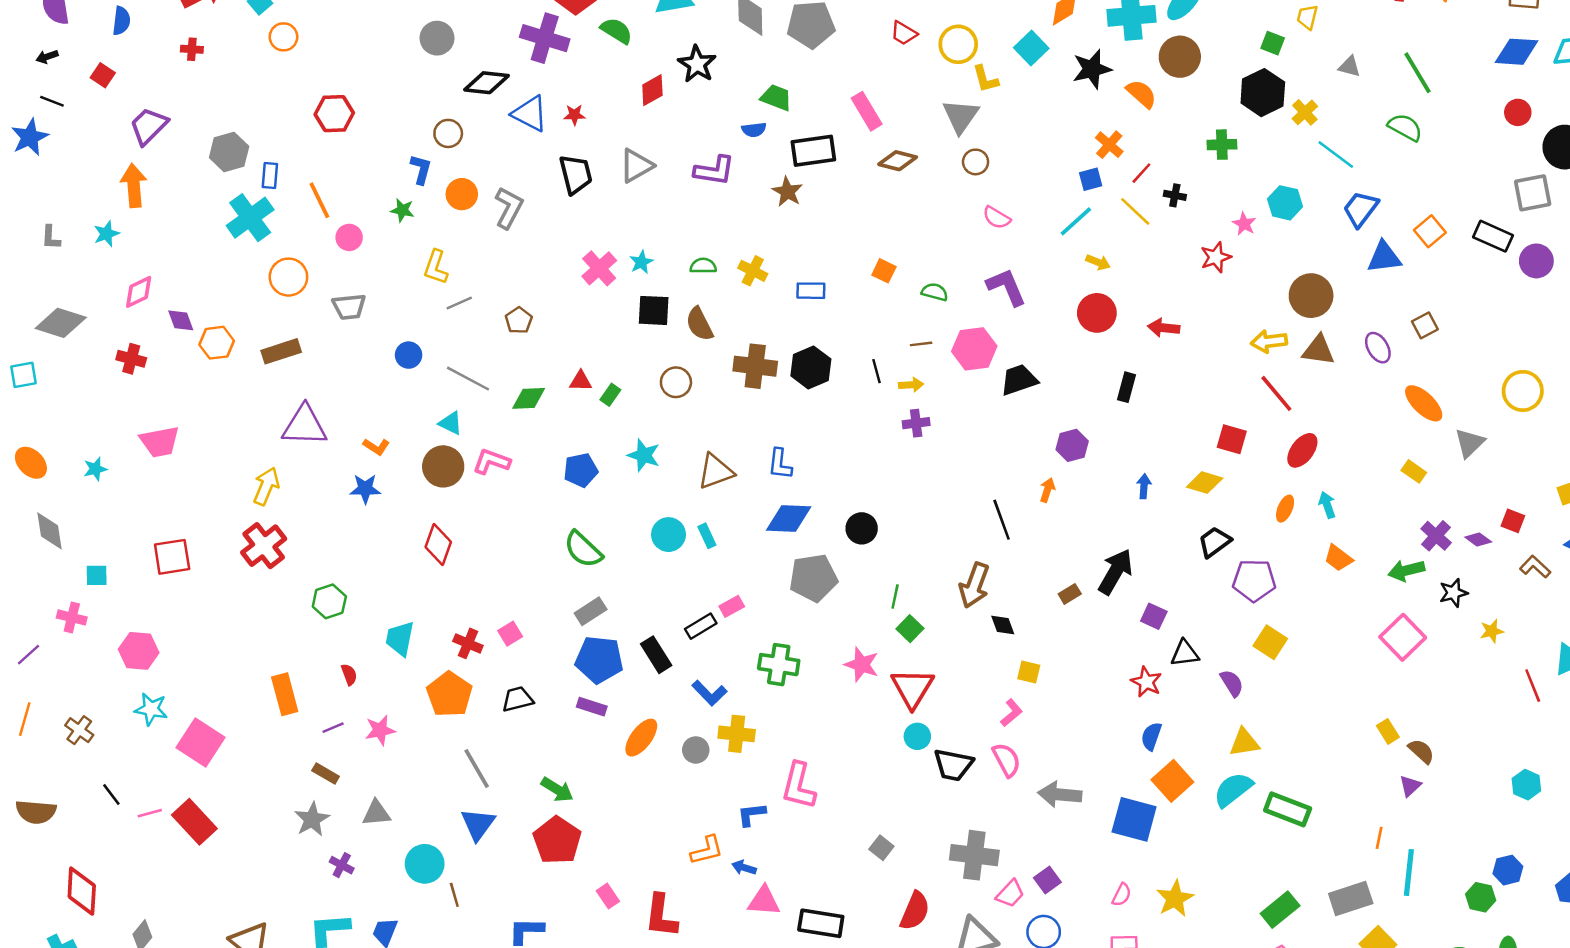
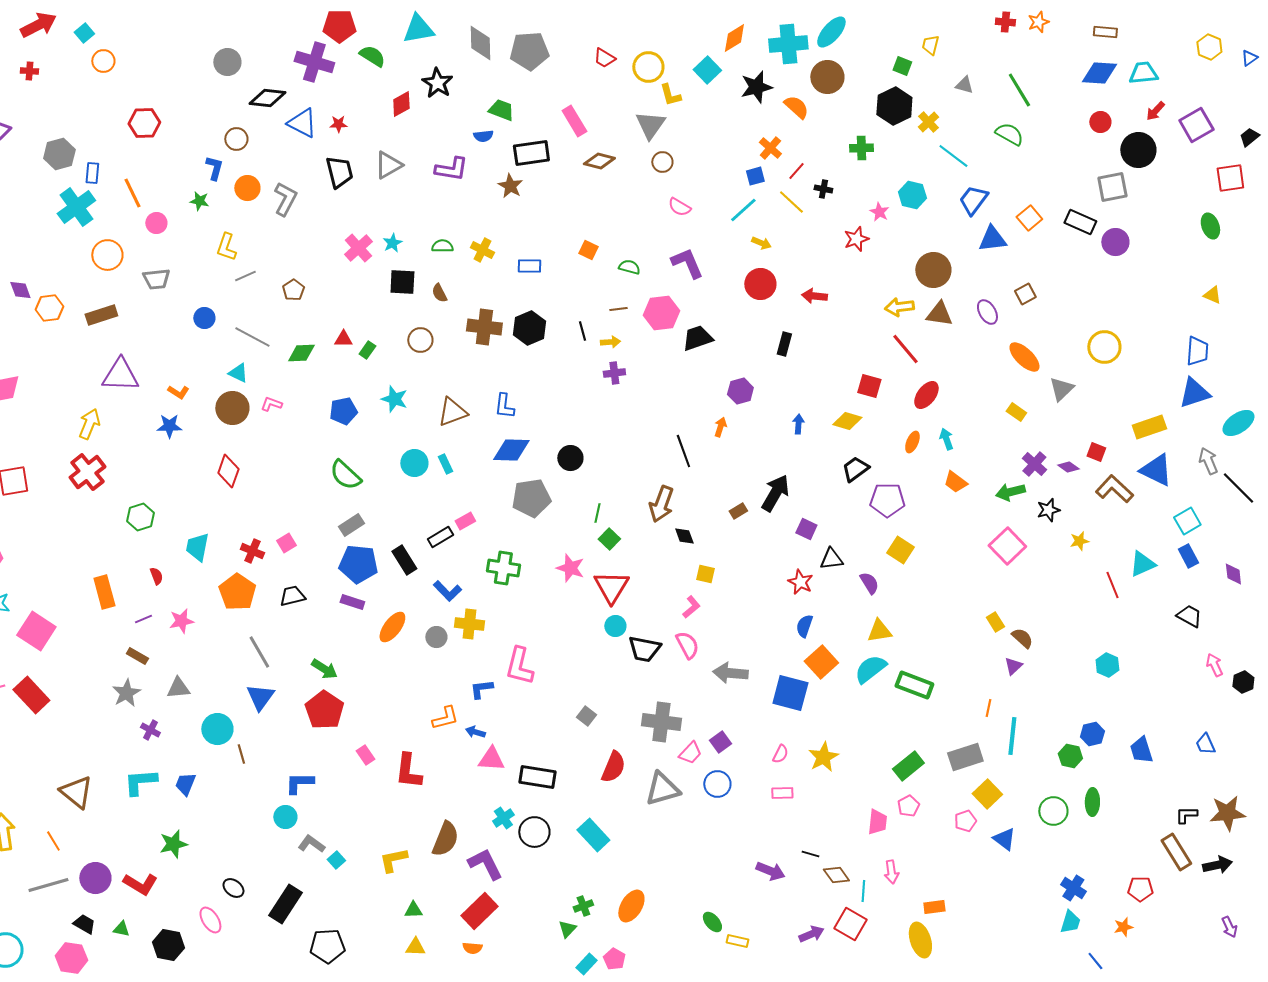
brown semicircle: (699, 324) -> (439, 293), size x0.7
pink L-shape: (491, 462) -> (271, 404), size x0.7
brown L-shape: (1535, 567) -> (1114, 489), size x1.5

